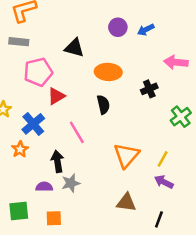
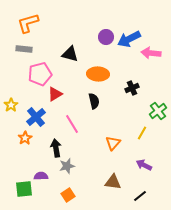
blue arrow: (146, 30) -> (129, 39), size x1.6
pink arrow: (176, 62) -> (151, 53), moved
orange triangle: (126, 155) -> (113, 143), size x0.7
yellow line: (163, 159) -> (142, 133), moved
purple semicircle: (44, 187) -> (41, 176), moved
orange square: (54, 218) -> (68, 195), moved, turned -32
black line: (159, 219) -> (140, 196), turned 32

